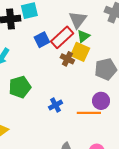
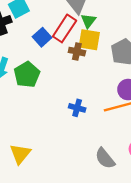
green pentagon: (20, 87) -> (27, 75), moved
blue cross: (55, 105) -> (77, 108), turned -32

